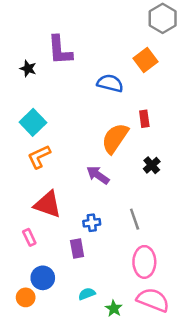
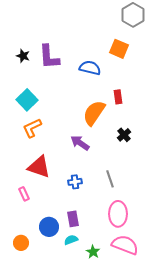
purple L-shape: (60, 50) -> (49, 57), moved
orange square: (146, 60) -> (119, 49), turned -30
purple rectangle: (77, 248) -> (73, 219), moved
blue circle: (43, 278) -> (49, 227), moved

